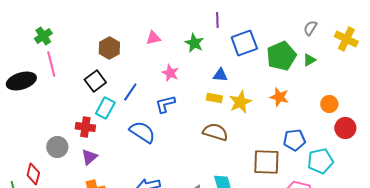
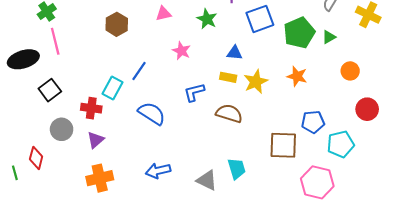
black square: (95, 81) -> (50, 90), moved
blue L-shape: (165, 104) -> (194, 92), moved
orange circle: (329, 104) -> (350, 71), moved

